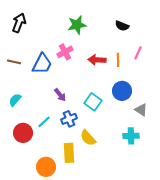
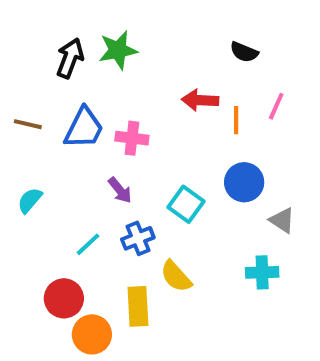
black arrow: (19, 23) -> (70, 58), moved
green star: (77, 25) -> (118, 50), moved
pink cross: (65, 52) -> (132, 138), moved, turned 35
red arrow: (97, 60) -> (200, 100), moved
red circle: (23, 133) -> (64, 298), moved

